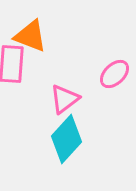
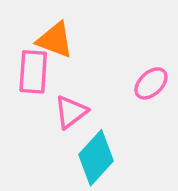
pink triangle: (64, 99) -> (71, 112), moved

